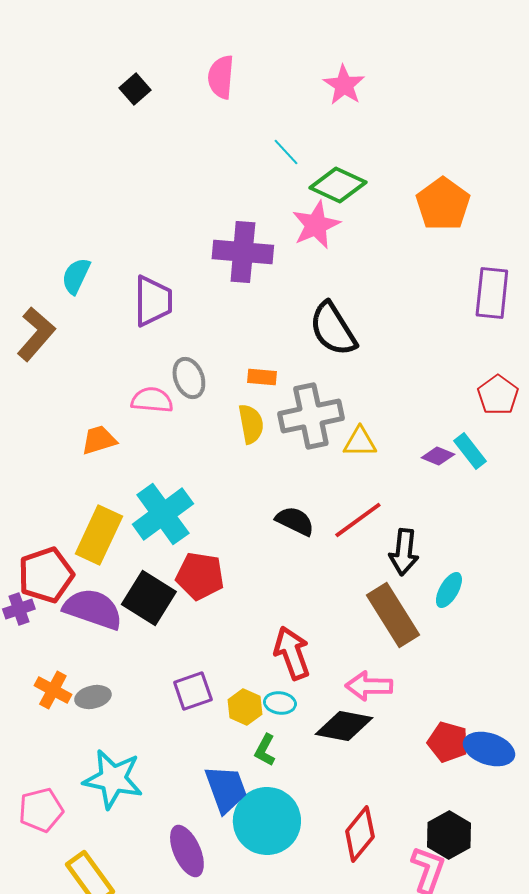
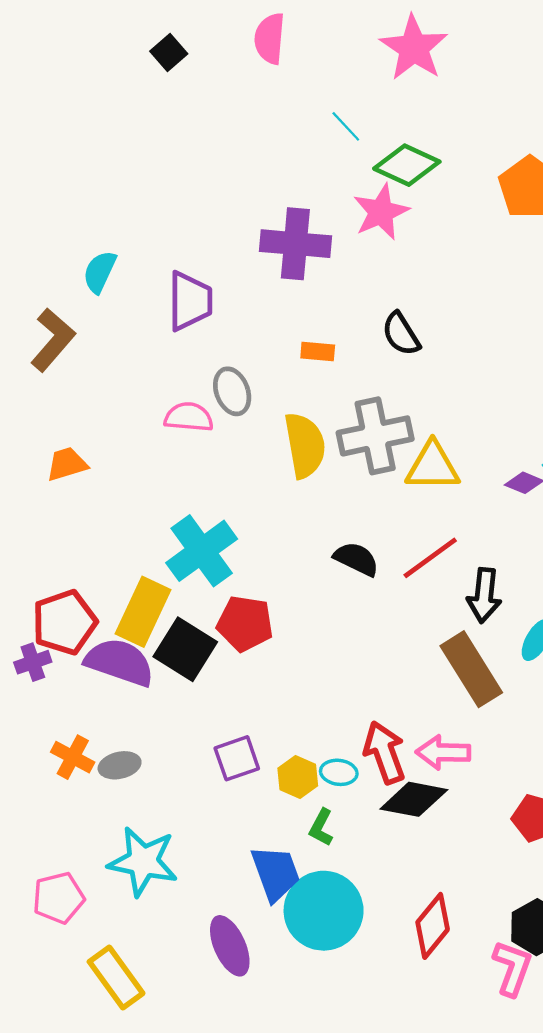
pink star: (344, 85) -> (414, 48), size x1.4
black semicircle: (333, 329) -> (401, 334), size x0.7
orange rectangle: (262, 377) -> (318, 351), moved
yellow semicircle: (251, 424) -> (305, 445), size x1.4
orange trapezoid: (99, 440) -> (67, 464), moved
yellow triangle: (360, 442) -> (433, 466), size x1.4
yellow rectangle: (99, 535) -> (143, 612), moved
red arrow: (292, 653) -> (385, 752), moved

